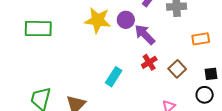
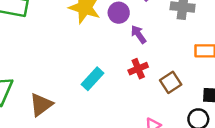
purple arrow: (145, 35) -> (139, 34), size x0.7

